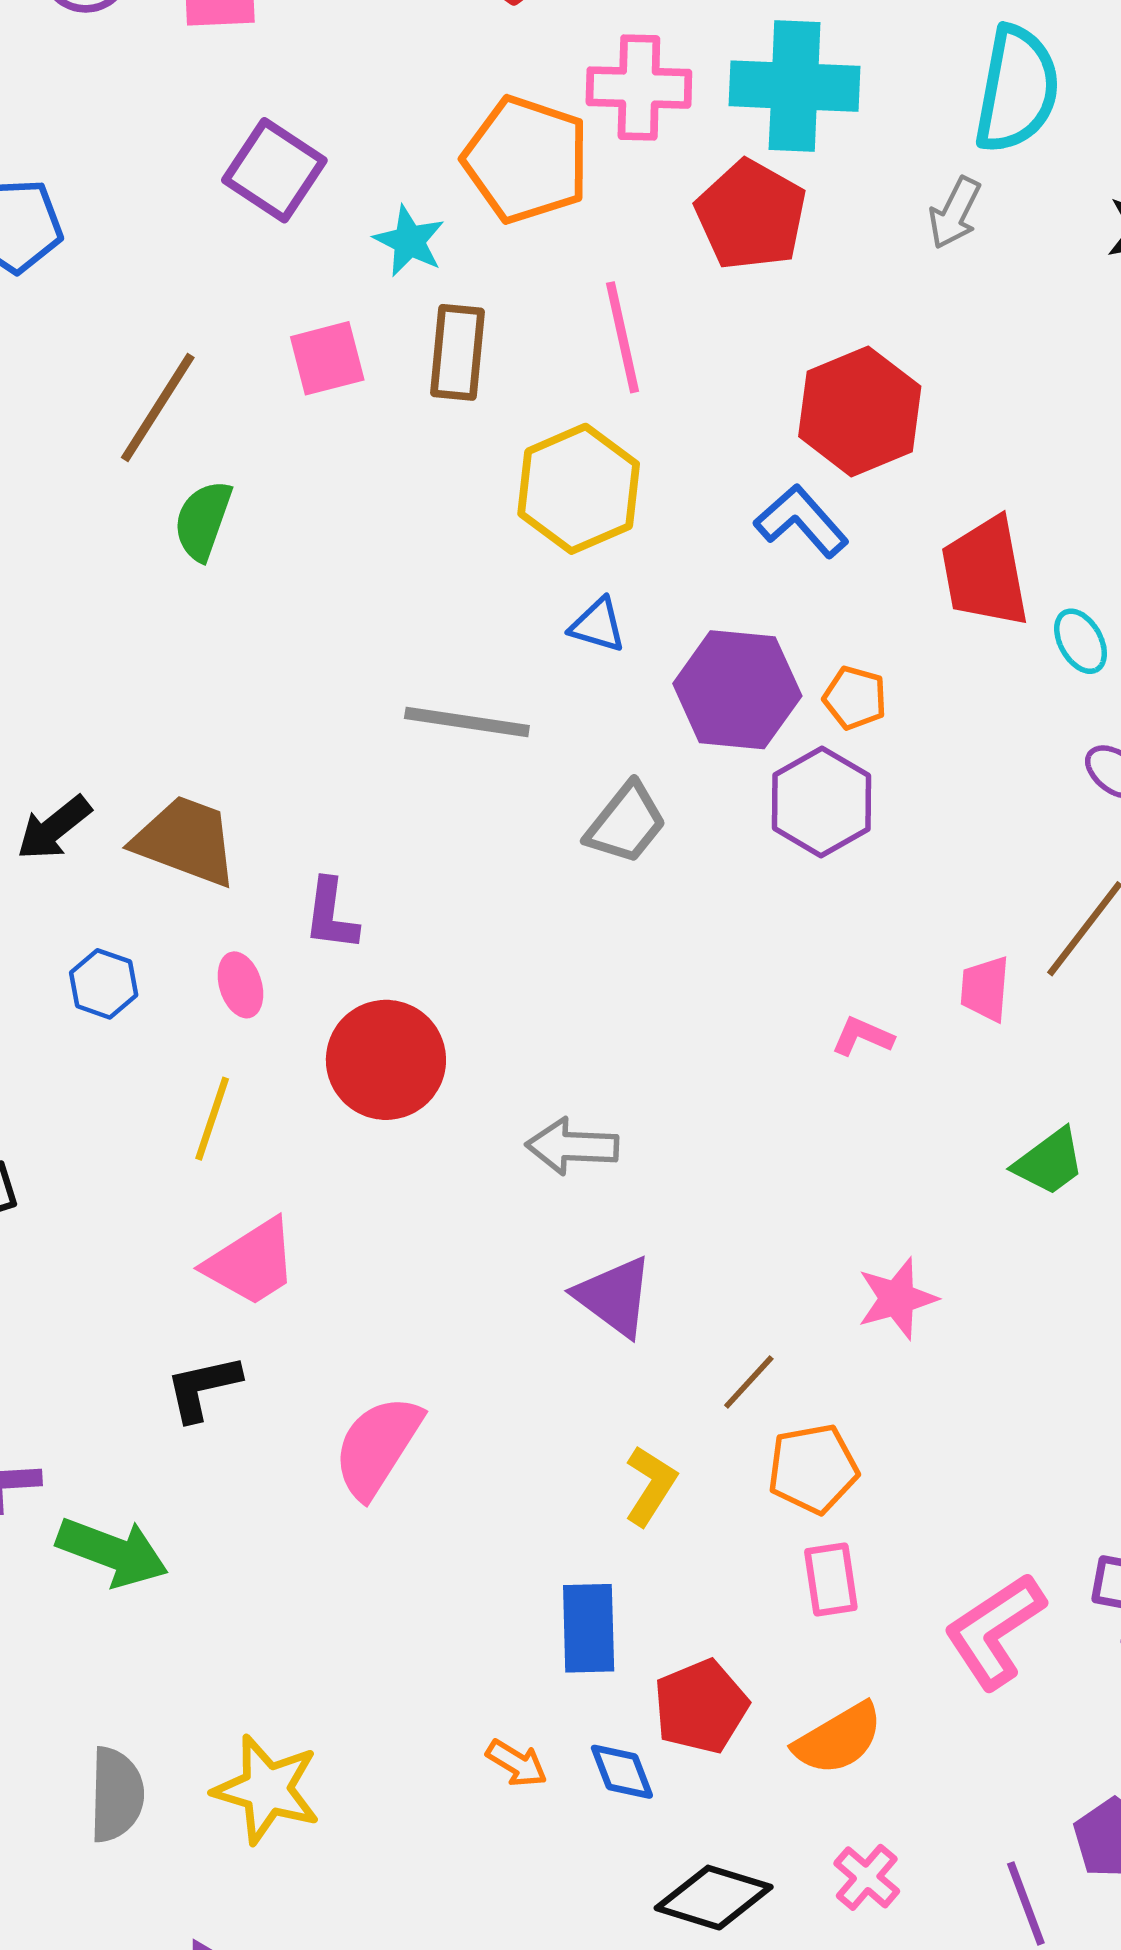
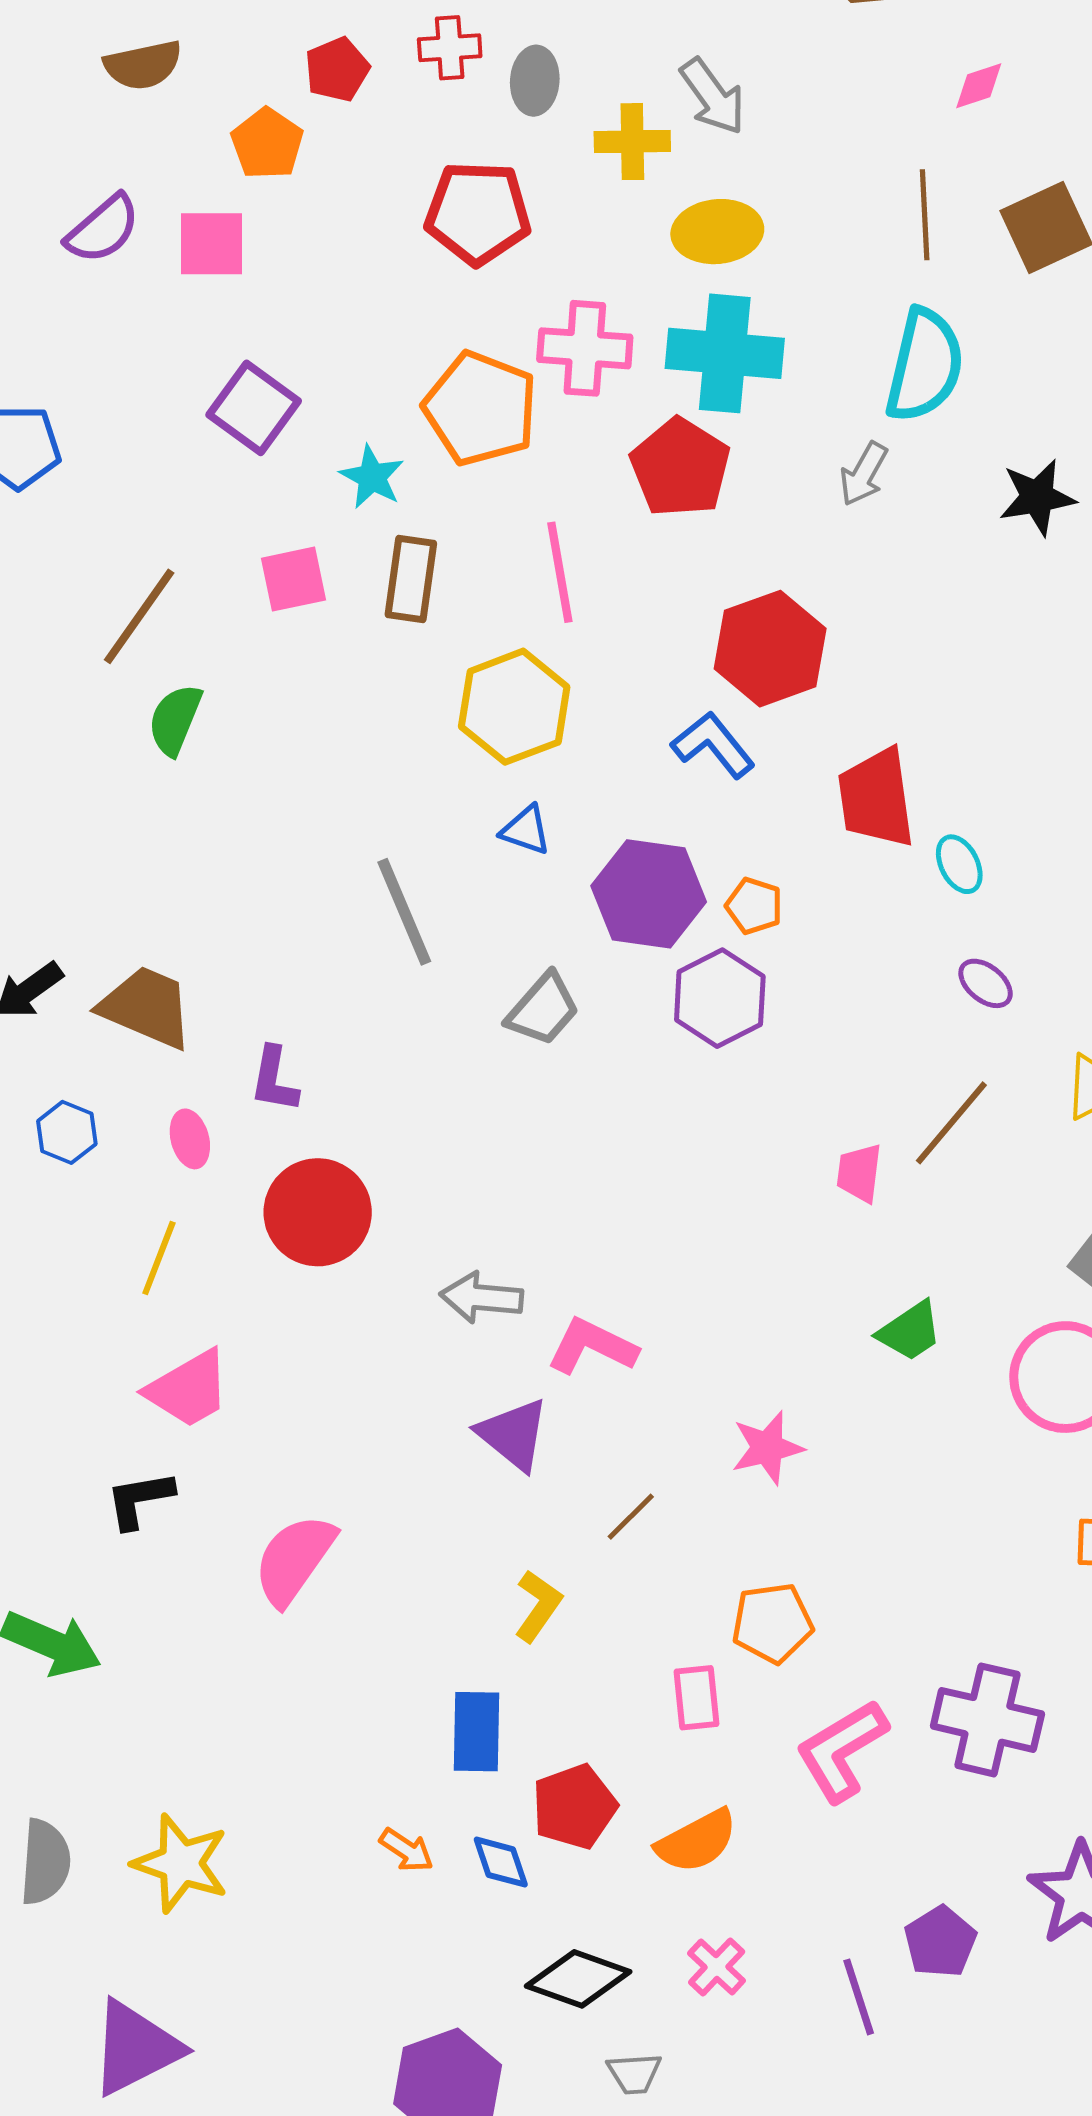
gray line: (467, 722) -> (404, 912), turned 56
pink L-shape: (862, 1036) -> (592, 1346), moved, size x1.6
orange pentagon: (813, 1469) -> (772, 1623), moved

